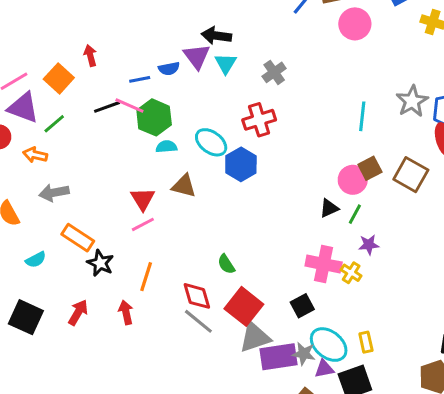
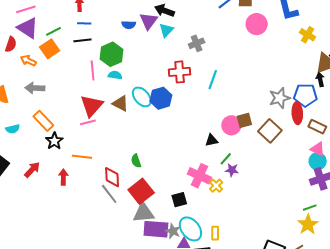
orange square: (59, 78) -> (50, 49), moved
blue line: (140, 79) -> (84, 23), moved
gray star: (412, 101) -> (280, 98), moved
pink line: (129, 106) -> (93, 70), moved, turned 48
cyan line: (362, 116) -> (213, 80), moved
green line: (54, 124) -> (54, 31), moved
cyan ellipse: (211, 142) -> (142, 97), moved
red triangle: (143, 199) -> (92, 106), size x1.4
green line: (355, 214) -> (226, 159), moved
orange line: (146, 277) -> (82, 157), turned 66

